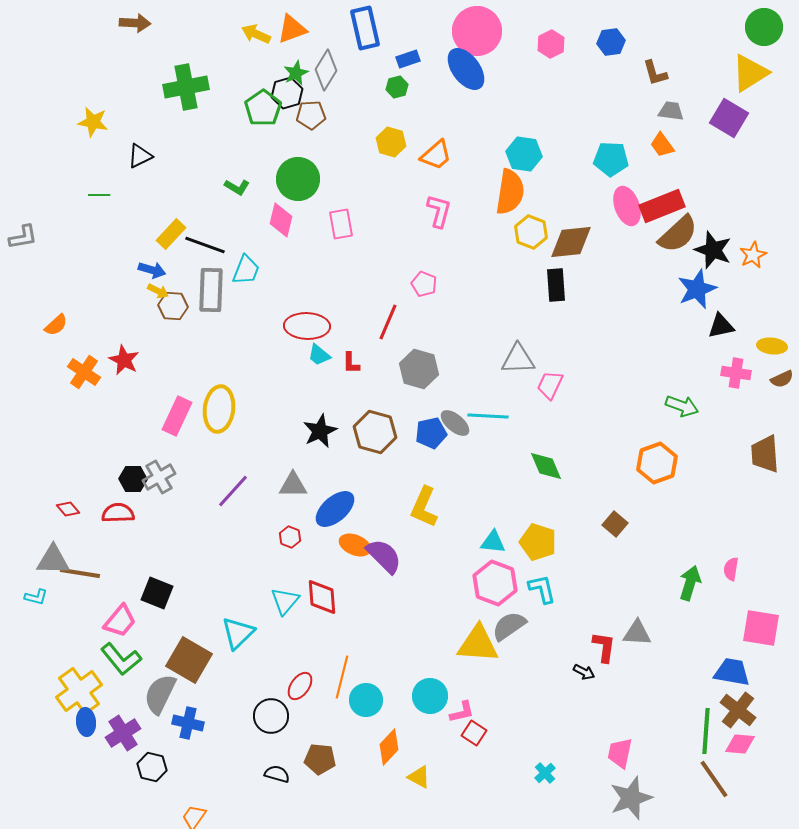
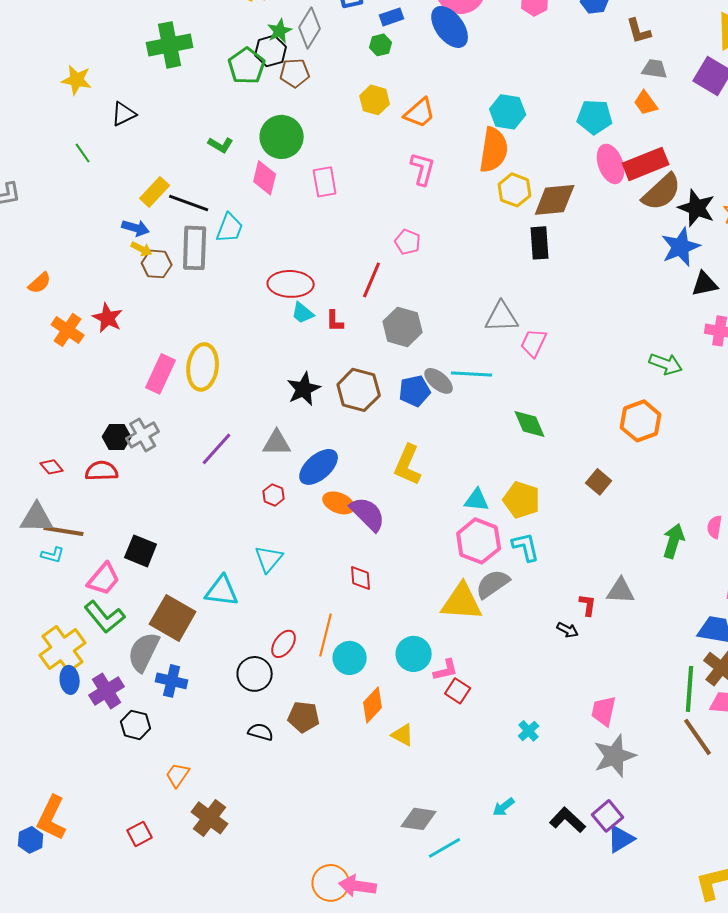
green line: (99, 195) -> (83, 153), turned 55
cyan L-shape: (36, 597) -> (53, 555), moved
red diamond: (322, 597) -> (361, 578), moved, size x0.7
cyan triangle: (238, 633) -> (222, 591), turned 51
red L-shape: (604, 647) -> (588, 605), size x0.7

